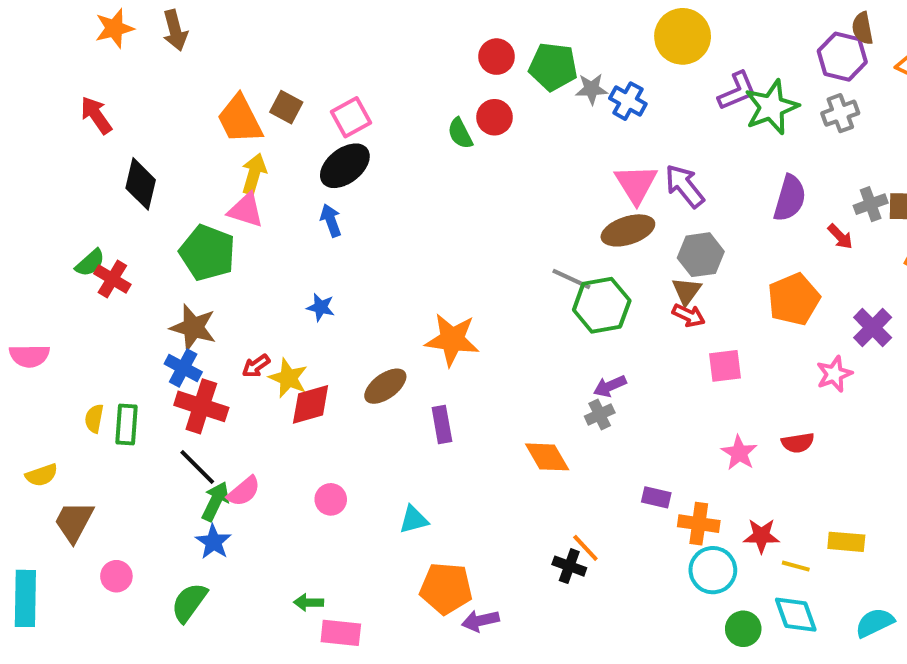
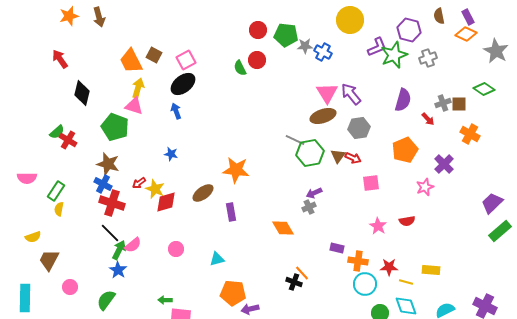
purple hexagon: (842, 57) -> (409, 30), moved
brown triangle: (687, 291) -> (338, 156), moved
green rectangle: (127, 425) -> (56, 191), moved, turned 30

